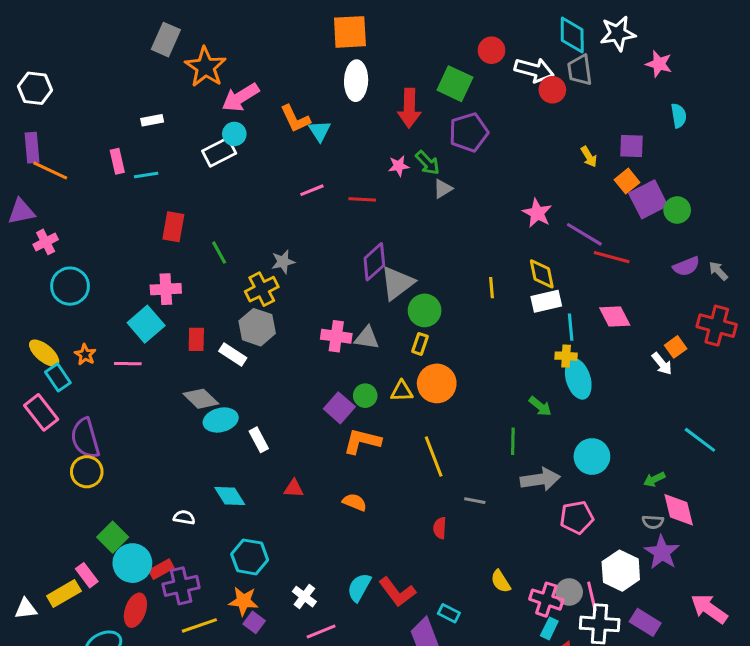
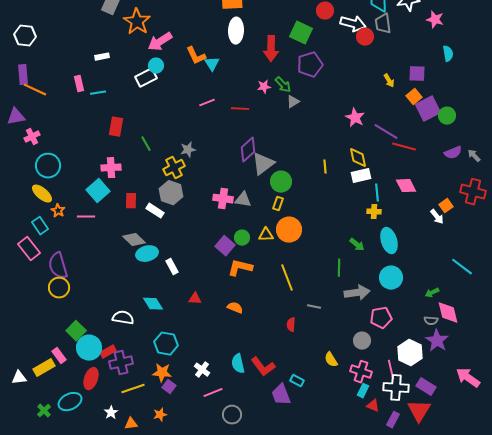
yellow ellipse: (44, 353) -> (42, 194), moved
cyan ellipse: (578, 379) -> (389, 241), moved
white semicircle: (184, 517) -> (123, 318), size x1.5
cyan semicircle: (359, 587) -> (238, 364), turned -42
gray circle: (569, 592) -> (362, 341), moved

